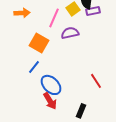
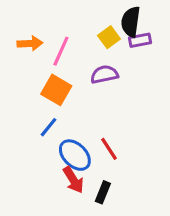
pink line: (54, 18) -> (61, 51), moved
red line: (96, 81) -> (109, 149), moved
black rectangle: (81, 111) -> (103, 192), moved

